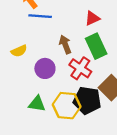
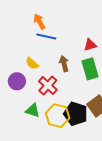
yellow semicircle: (19, 51) -> (32, 63), moved, turned 56
purple circle: (45, 68) -> (17, 81), moved
red cross: (80, 68) -> (48, 86), moved

